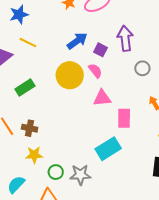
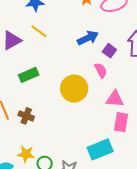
yellow circle: (70, 75) -> (74, 89), moved
pink triangle: (102, 98) -> (115, 99), moved
yellow star: (34, 155) -> (26, 154), moved

